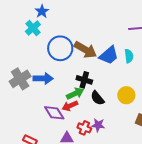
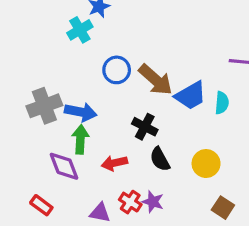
blue circle: (60, 48) -> (117, 70), size x0.7
green arrow: (75, 93) -> (80, 139), moved, turned -72
purple diamond: (54, 113) -> (64, 166), moved

